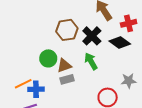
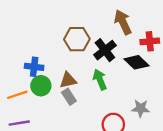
green circle: (48, 58) -> (41, 86), moved
gray rectangle: (67, 79) -> (69, 97), turned 64
blue cross: (36, 89) -> (34, 67), moved

